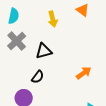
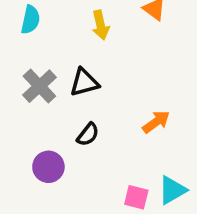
gray cross: (17, 41) -> (39, 86), moved
black semicircle: (38, 77) -> (88, 135), moved

